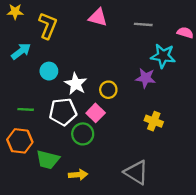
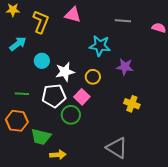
pink triangle: (98, 17) -> (73, 15), moved
cyan star: (163, 56) -> (100, 46), moved
white star: (76, 84) -> (65, 72), turned 30
yellow arrow: (78, 175) -> (58, 155), moved

